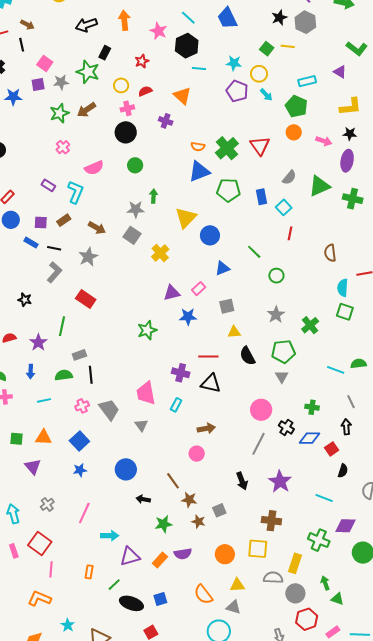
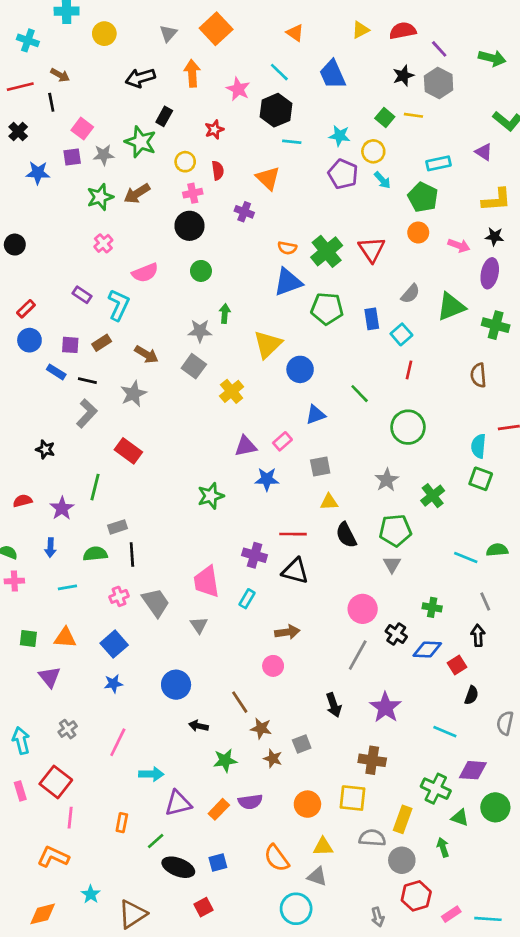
red semicircle: (145, 91) -> (218, 170), turned 104
brown semicircle: (330, 253) -> (478, 375), moved
green circle: (276, 276) -> (408, 427), moved, size x1.6
green triangle: (337, 599) -> (460, 818), moved

